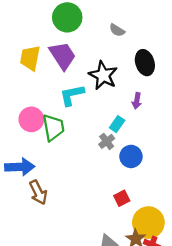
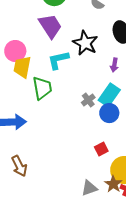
yellow trapezoid: (30, 58) -> (22, 67), moved
pink circle: (31, 119) -> (15, 51), moved
cyan rectangle: (117, 124) -> (109, 95), moved, size x1.6
brown arrow: (38, 192) -> (19, 166), moved

